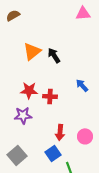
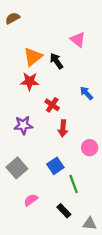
pink triangle: (83, 13) -> (78, 40), moved, turned 42
red star: (29, 90) -> (30, 81), moved
red cross: (50, 96) -> (52, 105), turned 32
red arrow: (60, 132) -> (63, 128), moved

